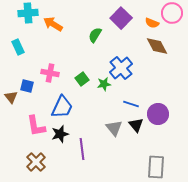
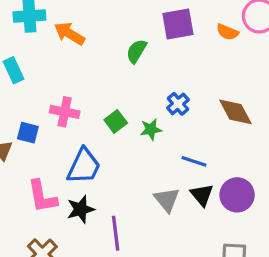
purple square: (121, 18) -> (178, 24), turned 35
brown diamond: (157, 46) -> (235, 112), moved
blue cross: (121, 68) -> (178, 104), size x0.6
purple circle: (158, 114) -> (237, 195), moved

